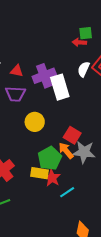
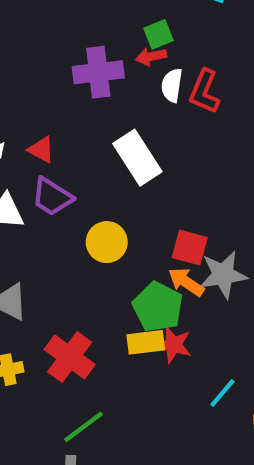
white semicircle: (84, 69) -> (172, 85), moved
red triangle: (17, 71) -> (41, 150), turned 32
purple cross: (44, 76) -> (98, 72), moved, turned 30
purple trapezoid: (15, 94) -> (52, 197), turned 45
cyan line: (67, 192) -> (222, 393), moved

